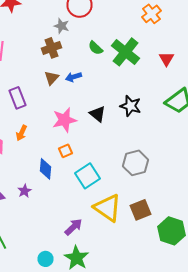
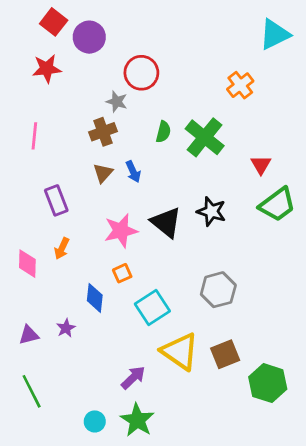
green semicircle: (96, 48) -> (163, 132), turned -119
red triangle: (166, 59) -> (261, 165), moved
blue arrow: (74, 77) -> (133, 172), turned -98
black triangle: (98, 114) -> (166, 222), size x1.4

